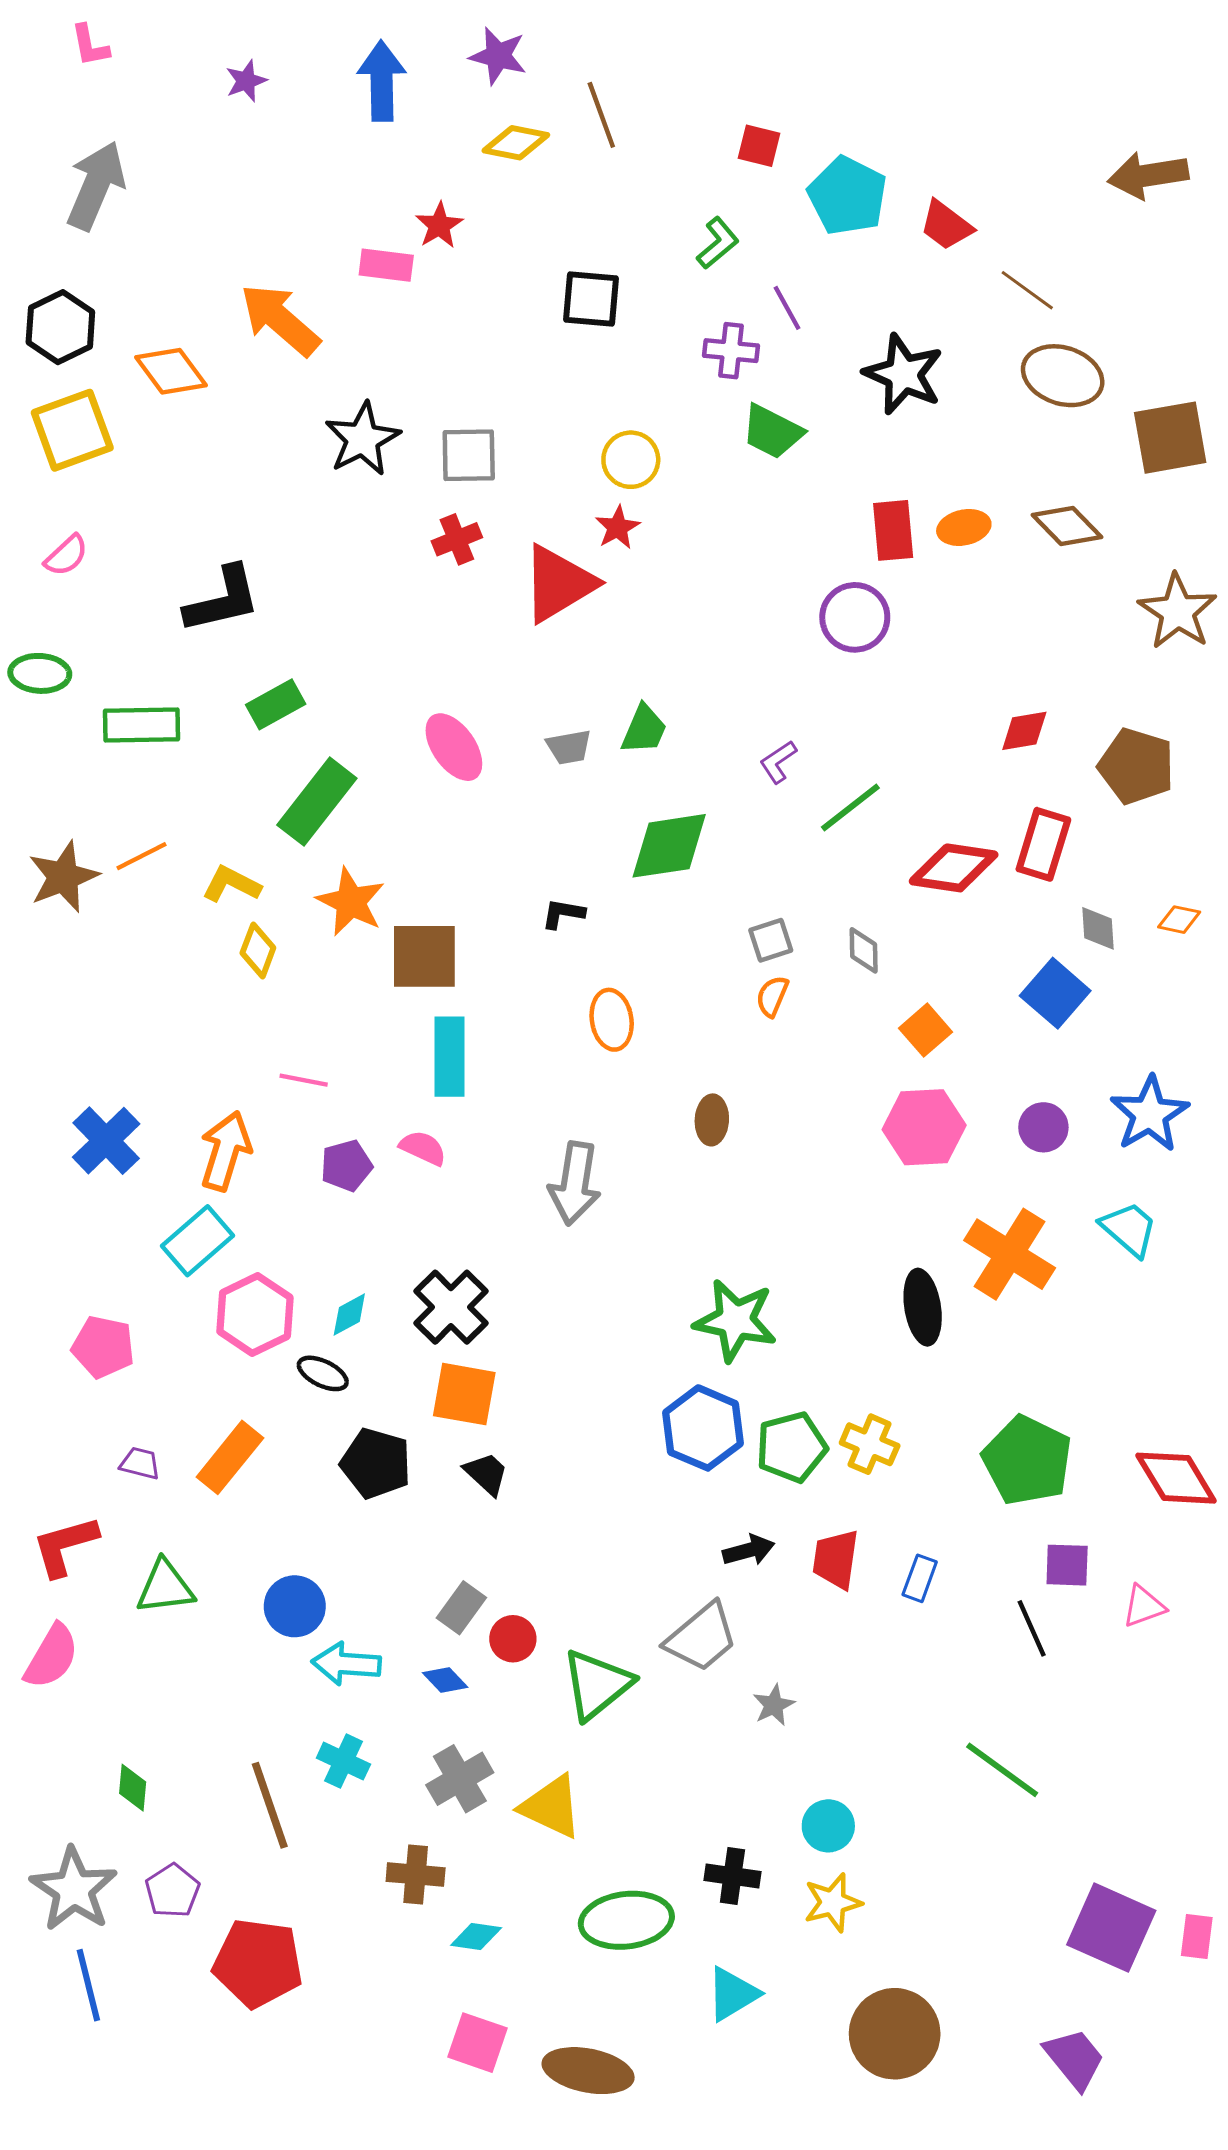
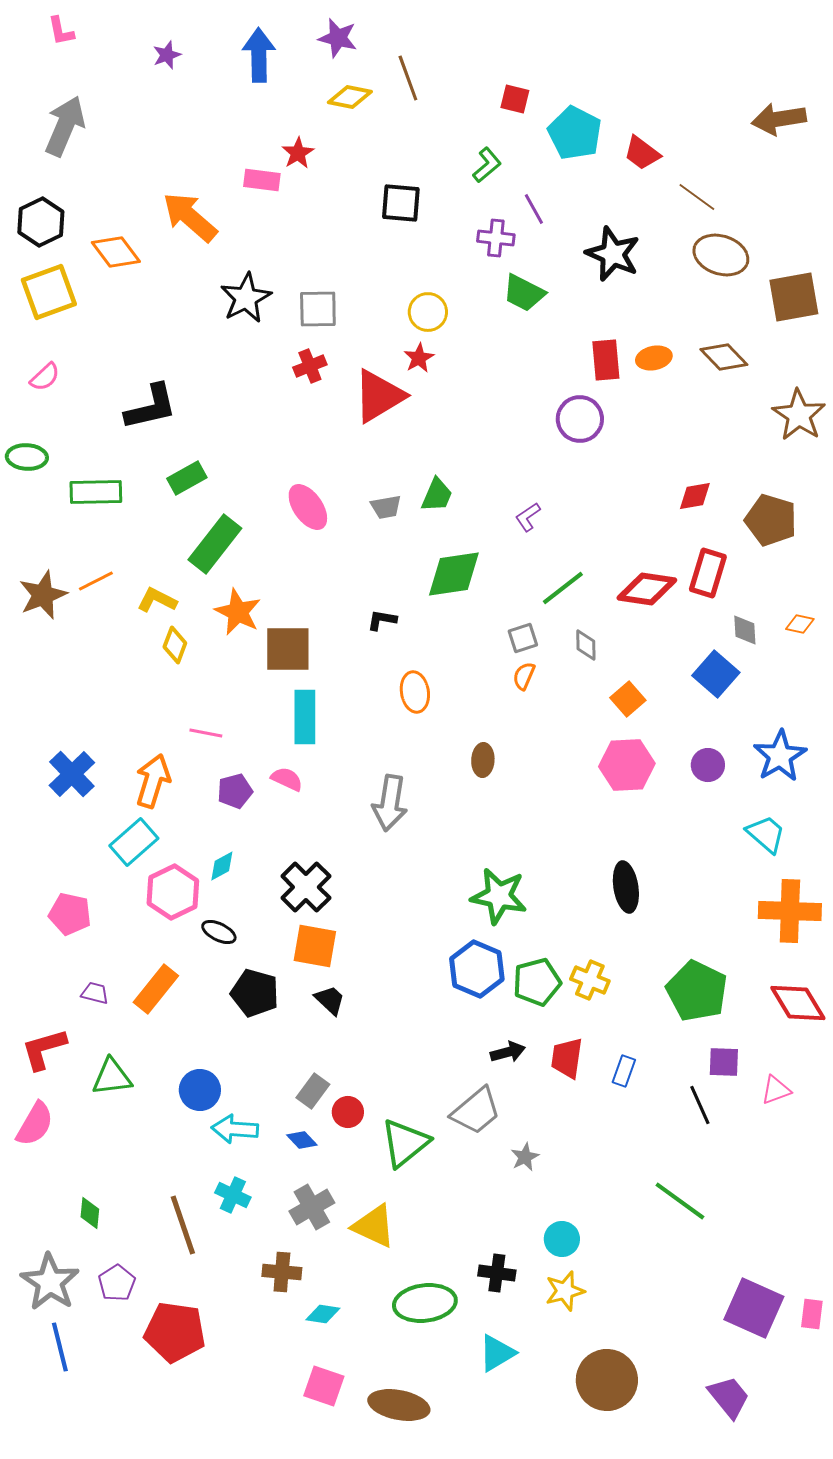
green line: (850, 808) -> (563, 588), moved
orange cross: (1010, 1254) -> (790, 911), moved, turned -30
cyan diamond: (349, 1314) -> (222, 866), moved

